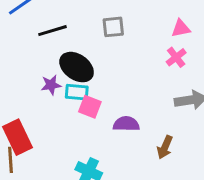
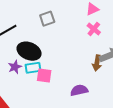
purple semicircle: (126, 124) -> (79, 90), moved
brown arrow: (165, 147) -> (97, 63), moved

